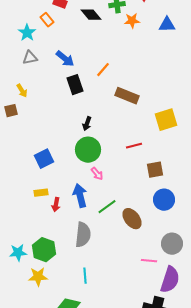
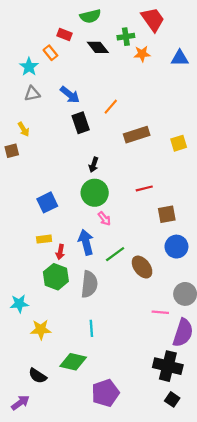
brown rectangle: (127, 96) -> (137, 135), turned -40
yellow square: (166, 120) -> (179, 143), moved, size x0.7
green hexagon: (44, 250) -> (56, 277), moved

